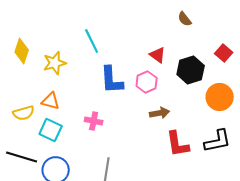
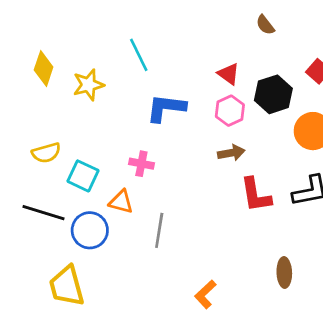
blue L-shape: (112, 80) -> (166, 108), turned 100
pink hexagon: (147, 82) -> (230, 111), moved
orange triangle: (51, 101) -> (121, 202), moved

